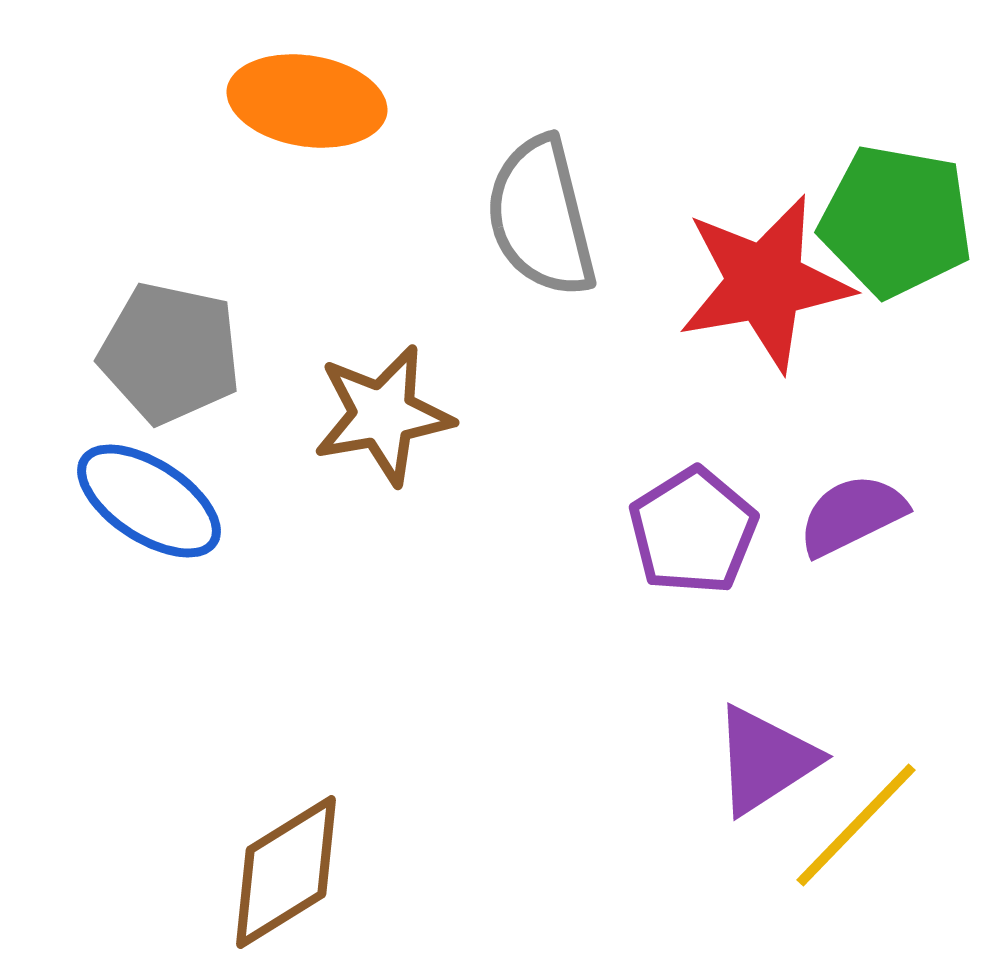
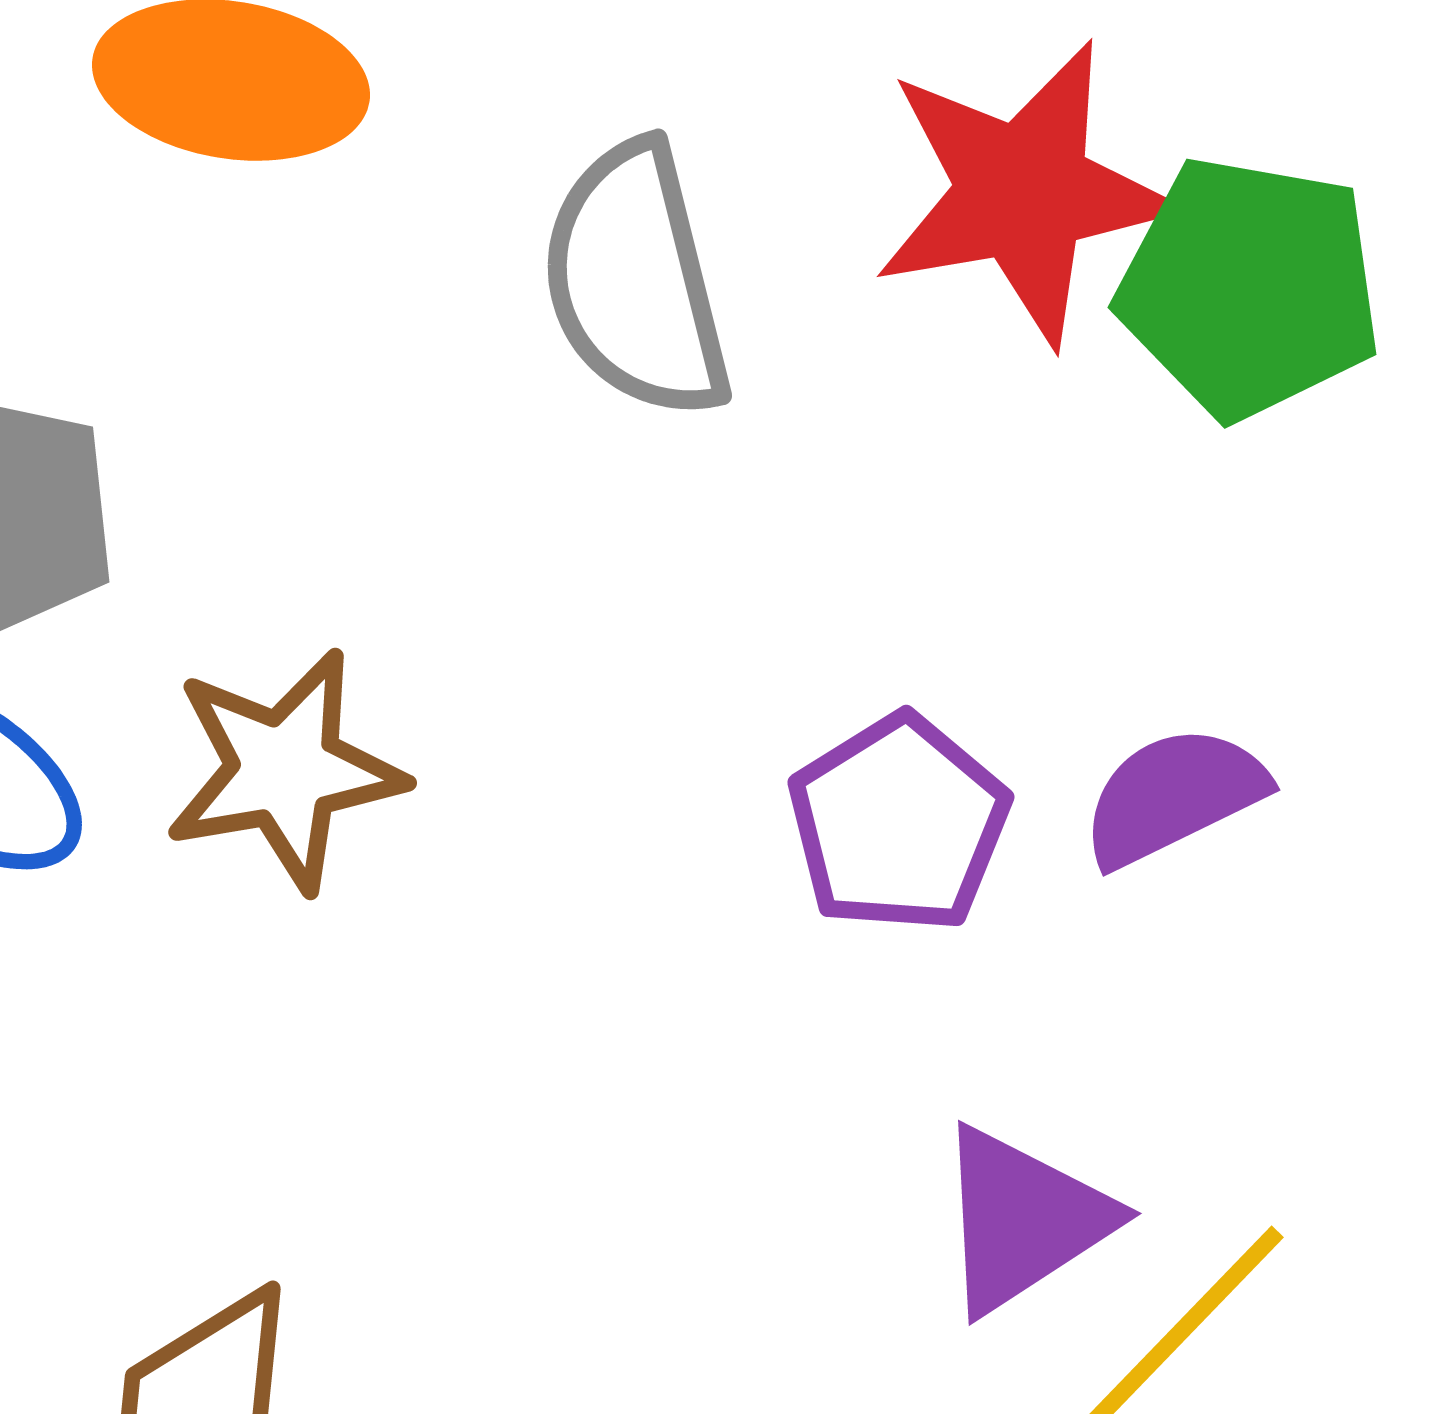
red star: (765, 283) -> (1023, 192), moved
brown star: (383, 415) -> (285, 770), moved

